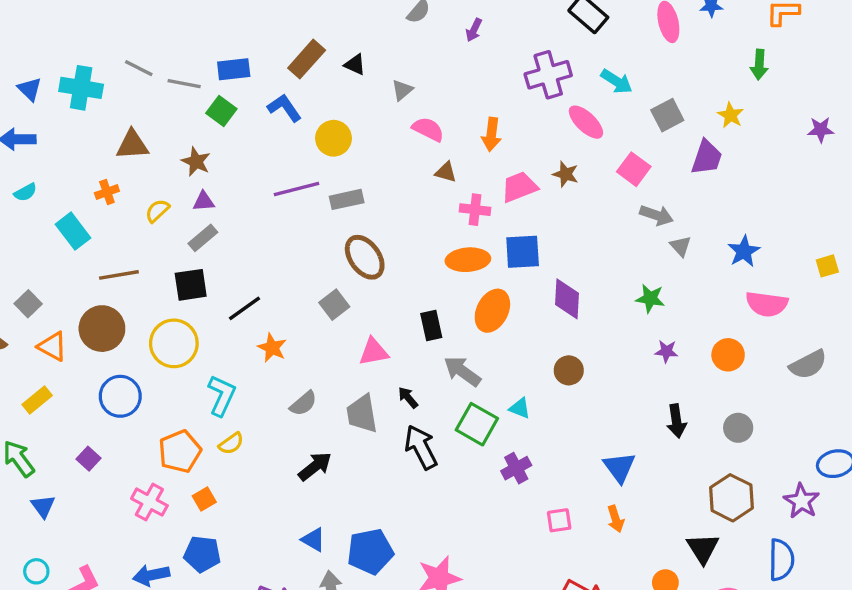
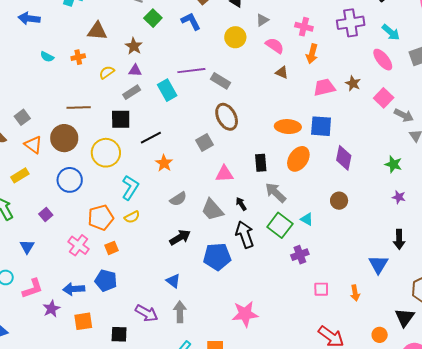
pink ellipse: (586, 122) -> (383, 60), moved
yellow circle: (334, 138) -> (235, 37), moved
pink square: (634, 169) -> (384, 98), moved
cyan semicircle: (25, 192) -> (47, 57), moved, turned 48
gray rectangle: (347, 199) -> (220, 81), turned 36
pink cross: (475, 210) -> (304, 27), moved
cyan rectangle: (73, 231) -> (167, 90), moved
gray trapezoid: (362, 414) -> (212, 210), turned -40
blue triangle: (619, 467) -> (378, 264), moved
blue triangle: (43, 506) -> (27, 247), moved
blue pentagon: (370, 552) -> (217, 257), moved

